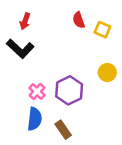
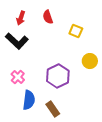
red semicircle: (79, 20) -> (48, 17), moved
yellow square: (102, 30) -> (76, 31), moved
pink cross: (37, 92) -> (18, 77), moved

